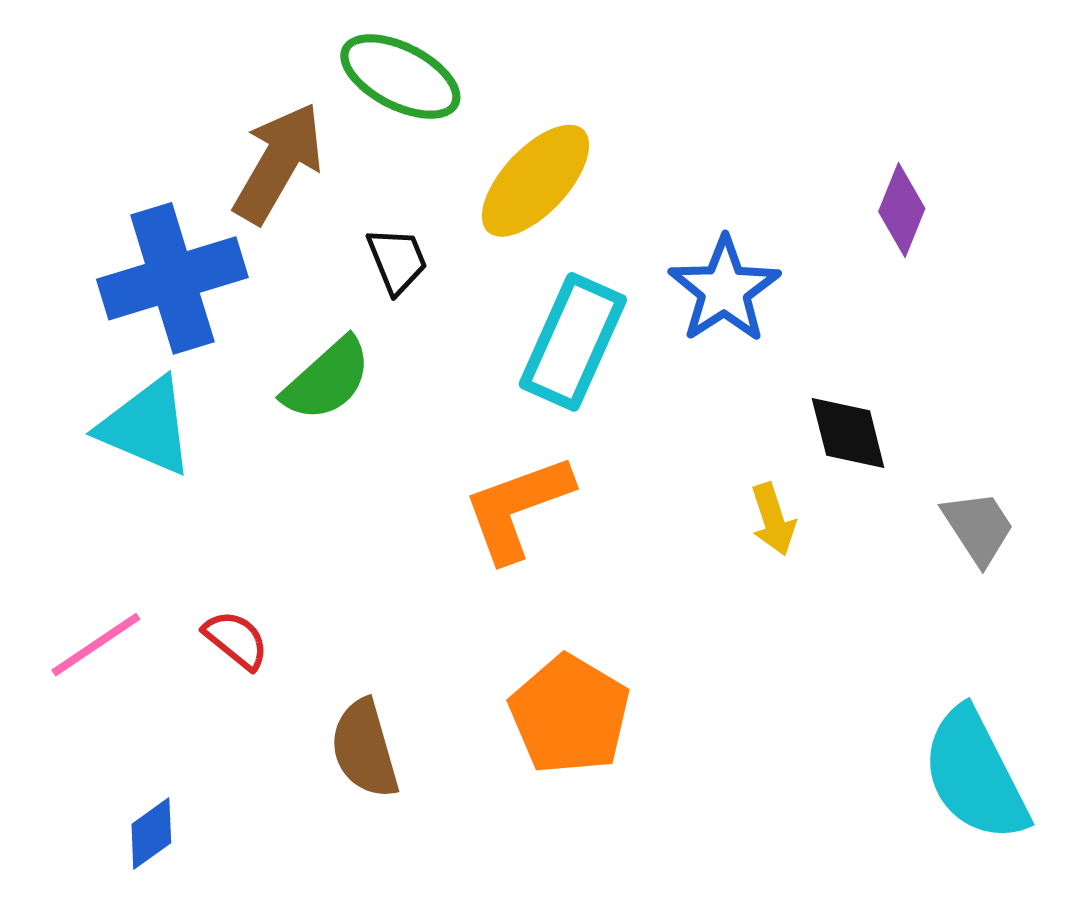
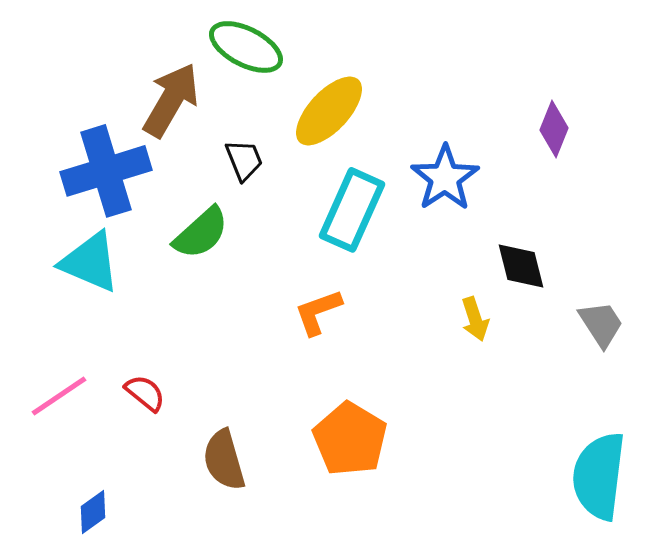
orange L-shape: (518, 508) -> (318, 312), size x0.7
cyan semicircle: (975, 775) -> (599, 476), turned 34

